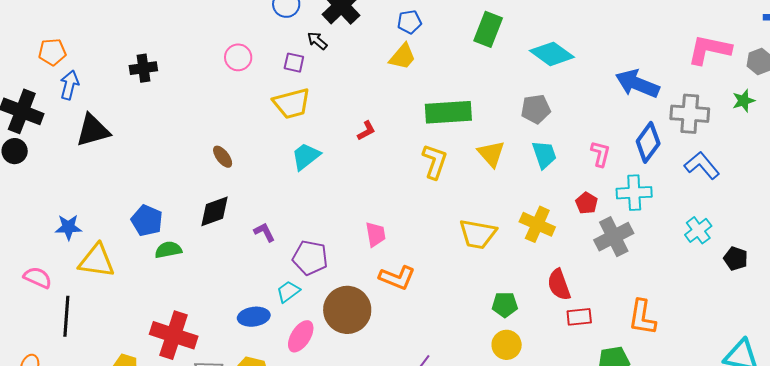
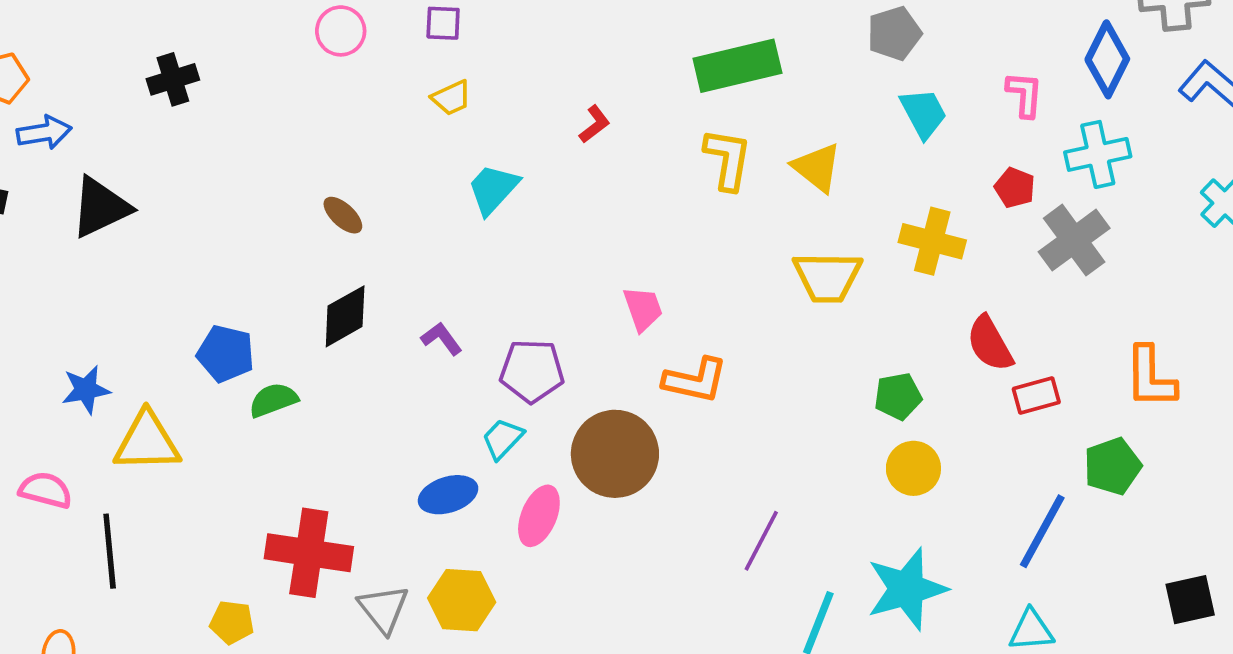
blue arrow: (69, 85) -> (44, 132), turned 76
yellow trapezoid: (292, 103) -> (451, 98), size x0.6
yellow triangle: (491, 154) -> (817, 167), moved

